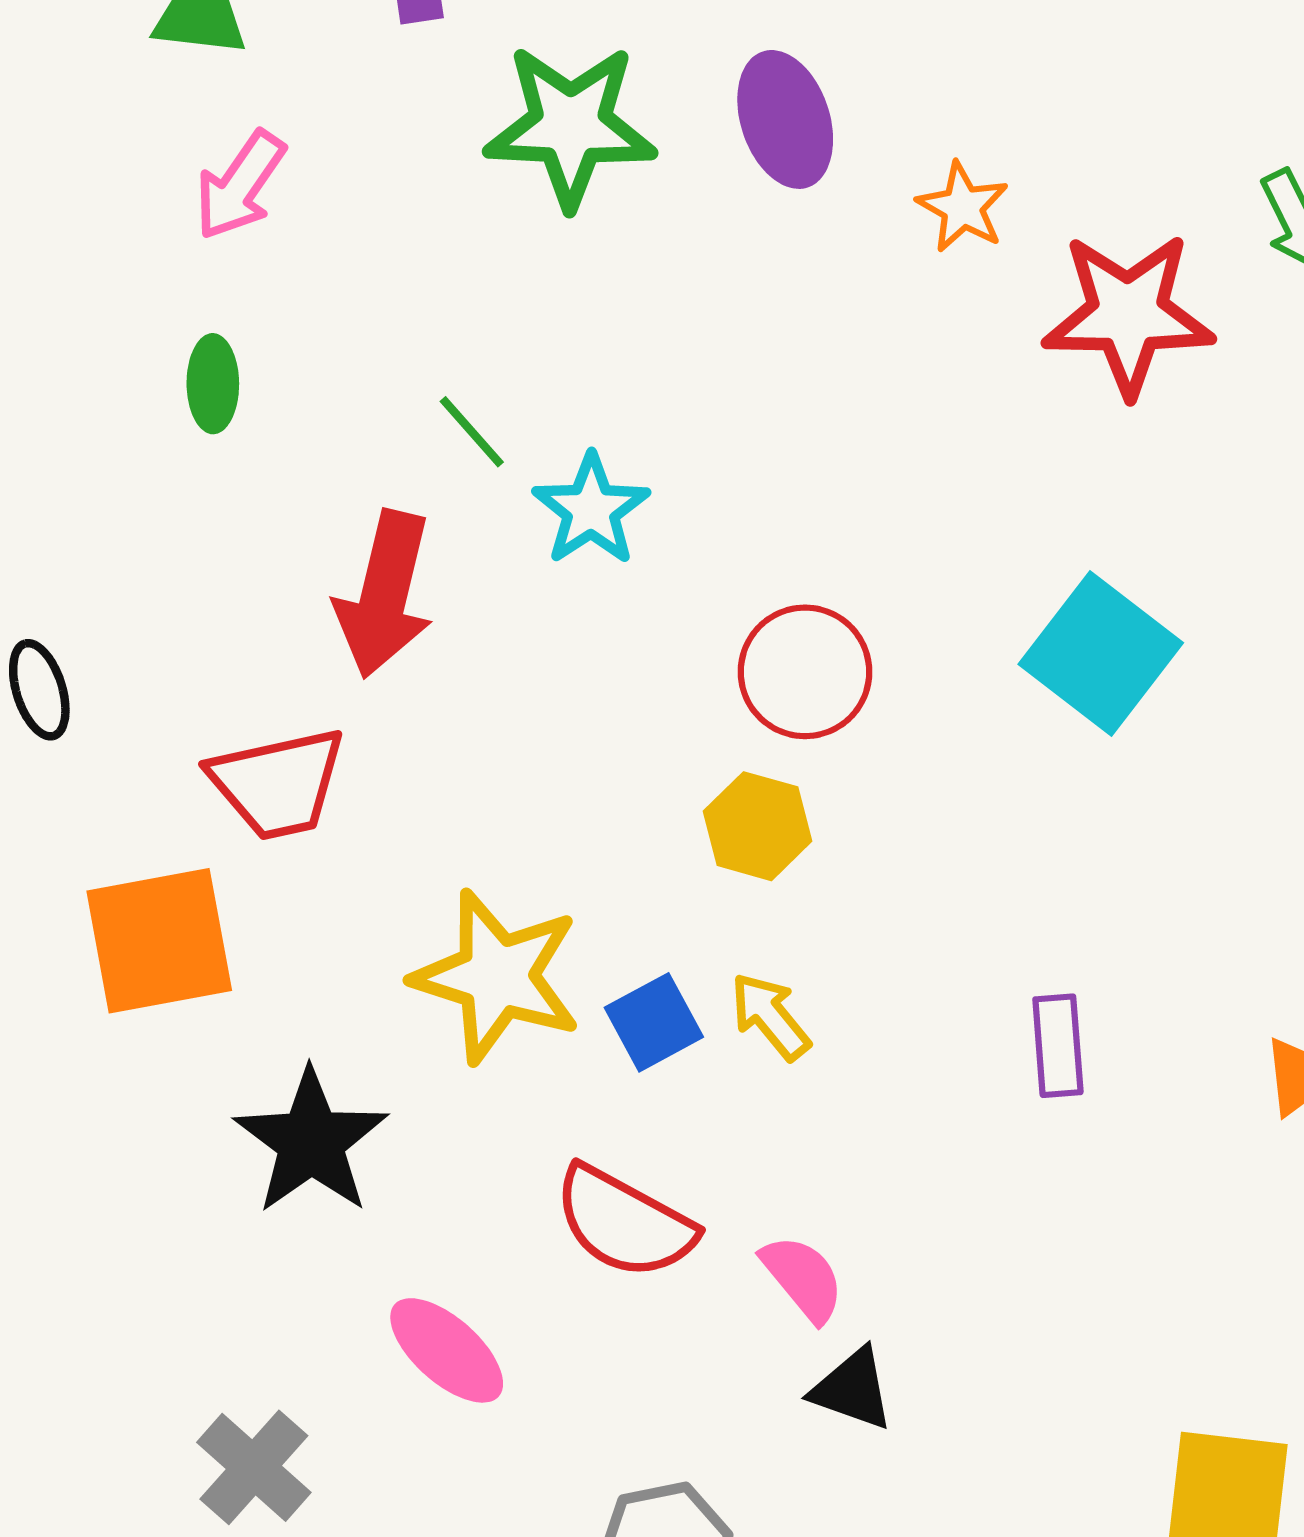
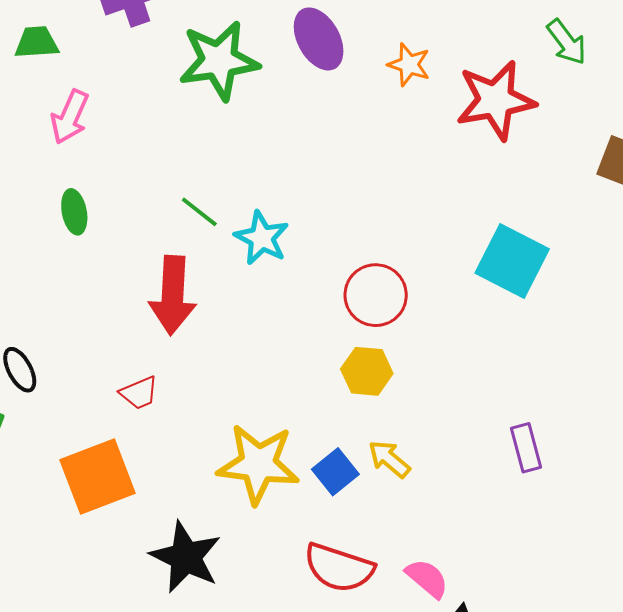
red trapezoid: (278, 783) -> (139, 393), size x0.6

